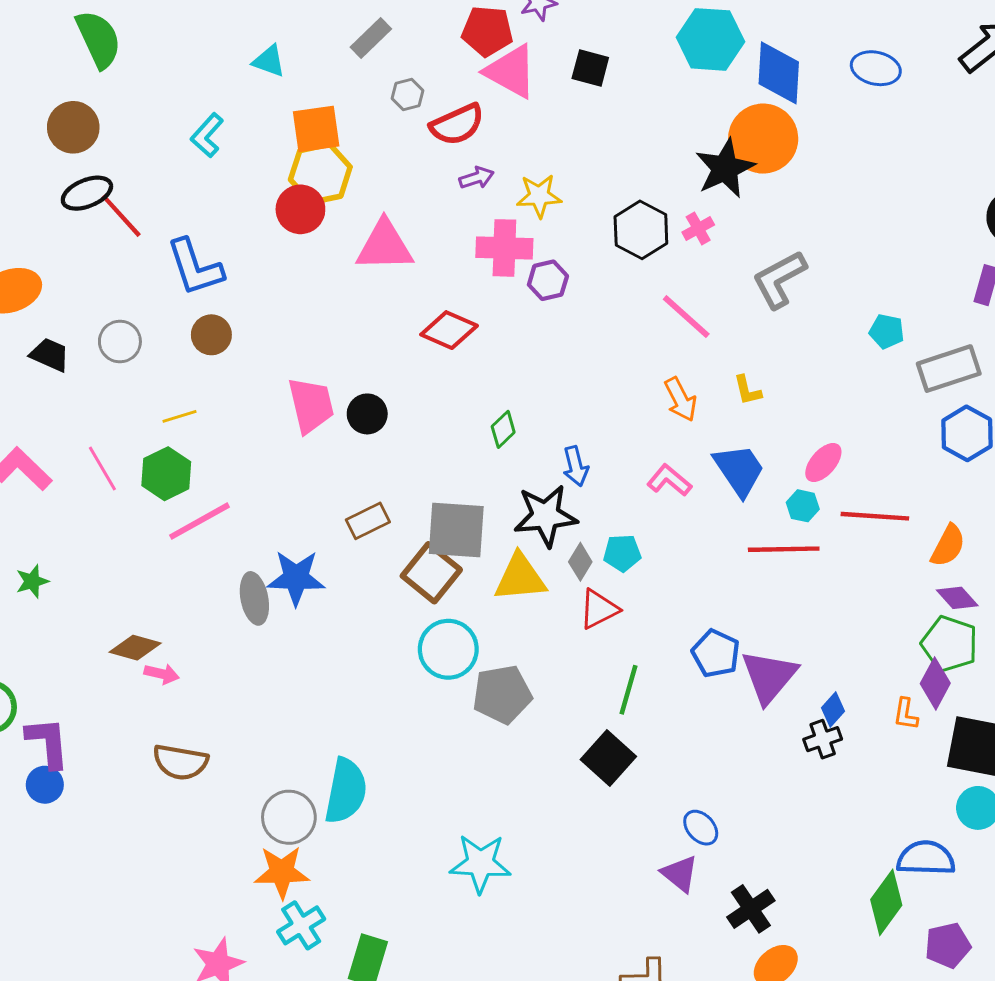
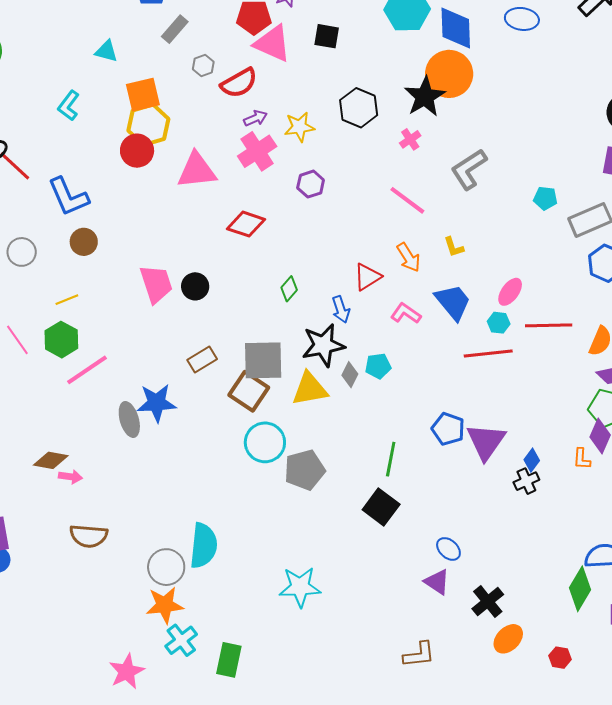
black hexagon: (641, 230) -> (359, 108), moved
pink cross: (504, 248) -> (257, 151), moved, turned -30
red triangle: (599, 609) -> (367, 277), moved

